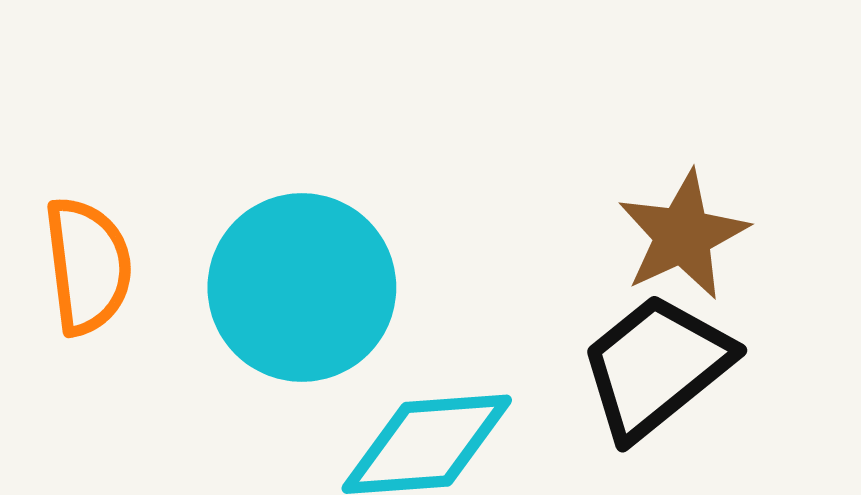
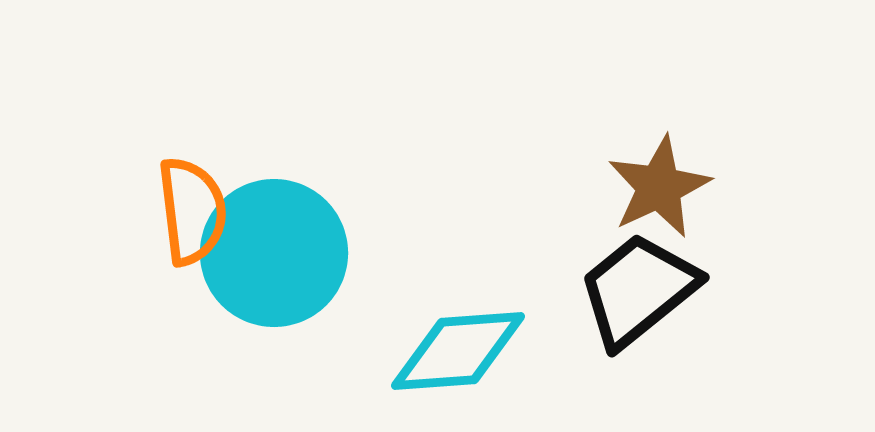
cyan circle: (302, 288) -> (274, 253), moved

